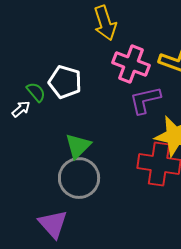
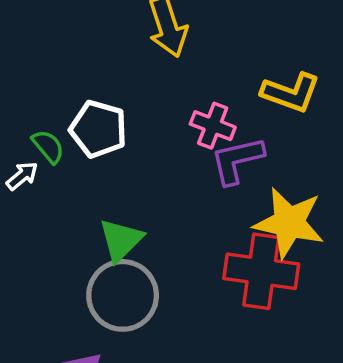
pink cross: (131, 64) -> (213, 126), moved, size x0.7

